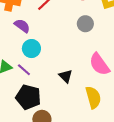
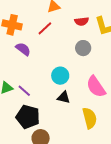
cyan circle: (31, 49) -> (60, 76), moved
black triangle: (66, 76) -> (64, 97), turned -32

